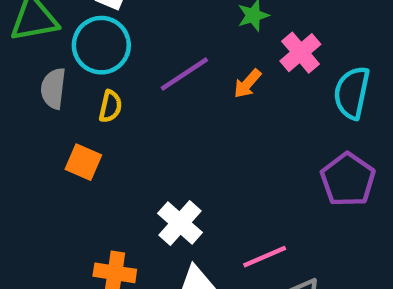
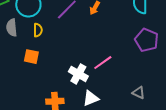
pink line: (265, 257) -> (103, 63), moved

